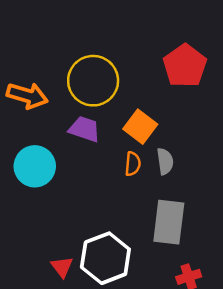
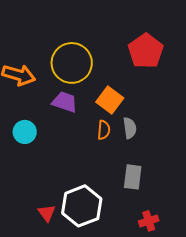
cyan circle: (35, 166) -> (25, 132), size x0.7
gray rectangle: (169, 222) -> (133, 177), size x0.7

